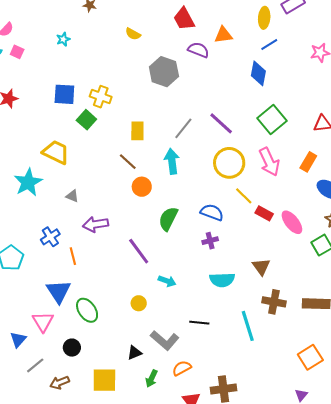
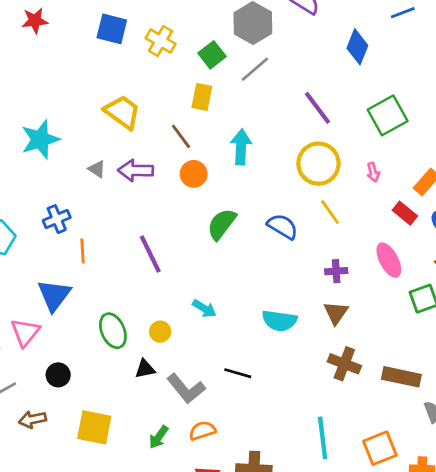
blue diamond: (258, 73) -> (357, 47), moved
green square: (86, 120) -> (212, 55), moved
gray line: (183, 128) -> (255, 69), moved
yellow trapezoid: (56, 152) -> (122, 112), moved
pink arrow: (269, 162) -> (373, 172), size x0.5
red rectangle: (264, 213) -> (405, 213), moved
purple arrow: (95, 224) -> (136, 170), moved
purple cross: (210, 241) -> (336, 271), moved
purple line: (139, 251) -> (150, 254), moved
green ellipse: (87, 310) -> (113, 331), moved
cyan line: (248, 326) -> (323, 438), moved
black triangle: (134, 353) -> (145, 369), moved

